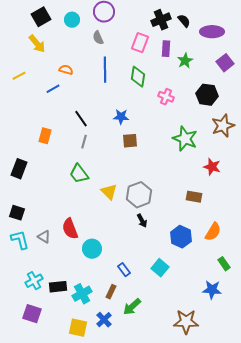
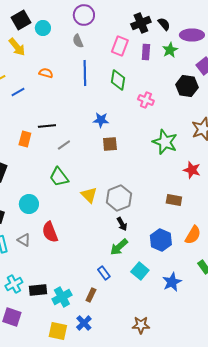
cyan circle: (72, 20) -> (43, 28), moved
green star: (185, 61) -> (170, 50), moved
blue line: (53, 89) -> (18, 92), moved
black hexagon: (207, 95) -> (187, 86), moved
black line: (81, 119) -> (47, 126), moved, turned -60
gray line: (84, 142) -> (64, 145), turned 40
cyan circle: (92, 249) -> (29, 204), moved
blue star: (212, 290) -> (172, 282), moved, turned -30
green arrow: (132, 307) -> (119, 247), moved
brown star: (186, 322) -> (141, 325), moved, size x0.7

